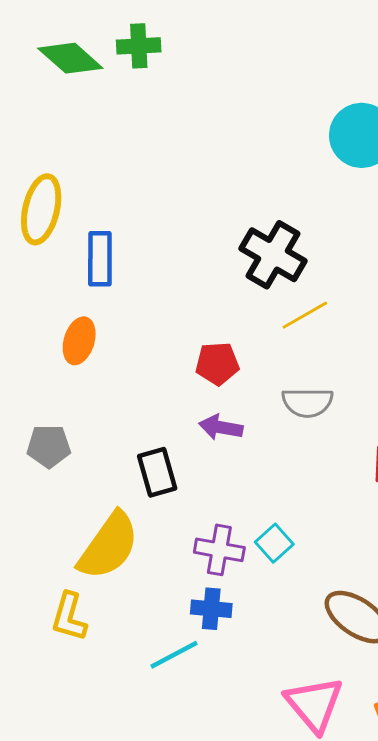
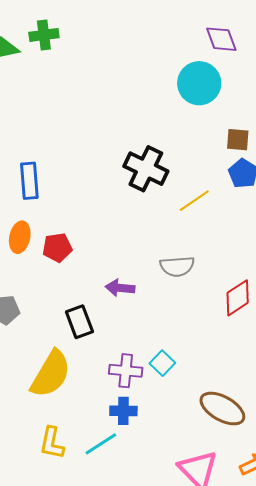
yellow line: (305, 315) -> (194, 201), moved
red pentagon: (217, 364) -> (57, 248), moved
yellow L-shape: (69, 617) -> (52, 443), moved

